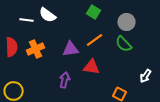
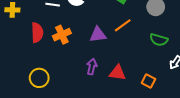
green semicircle: (124, 44) -> (159, 40), moved, turned -30
red triangle: (92, 67) -> (118, 73), moved

